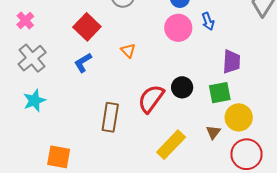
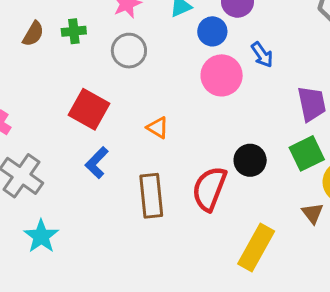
brown rectangle: (110, 117) -> (151, 196), moved

